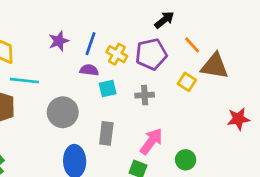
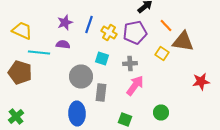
purple semicircle: (89, 70) -> (63, 44), moved
cyan square: (108, 88) -> (102, 58), turned 32
gray circle: (63, 112) -> (81, 76), moved
pink arrow: (151, 141) -> (135, 86), moved

